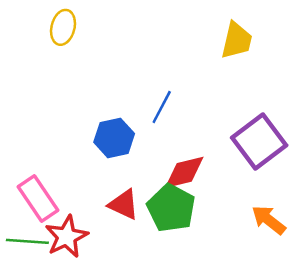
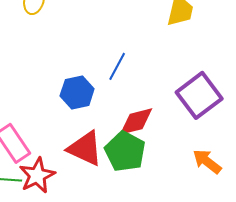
red triangle: (124, 204) -> (85, 148), size x1.4

